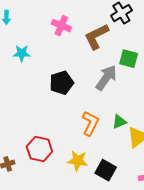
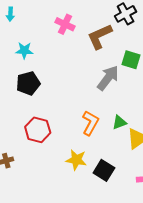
black pentagon: (62, 83) -> (28, 83), moved
red hexagon: (39, 149) -> (38, 130), moved

